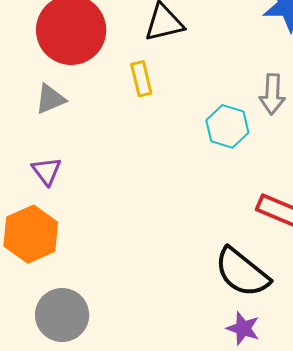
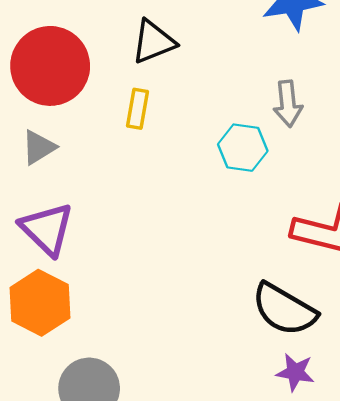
yellow rectangle: (141, 79) -> (138, 109), turned 32
purple triangle: (47, 171) -> (47, 229), size x1.6

